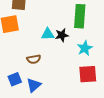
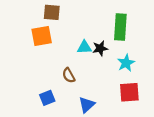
brown semicircle: (34, 59) -> (69, 75), turned 72
blue triangle: (34, 85) -> (87, 105), moved

